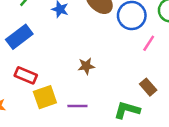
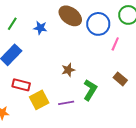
green L-shape: (127, 110) -> (90, 90), moved, turned 115

